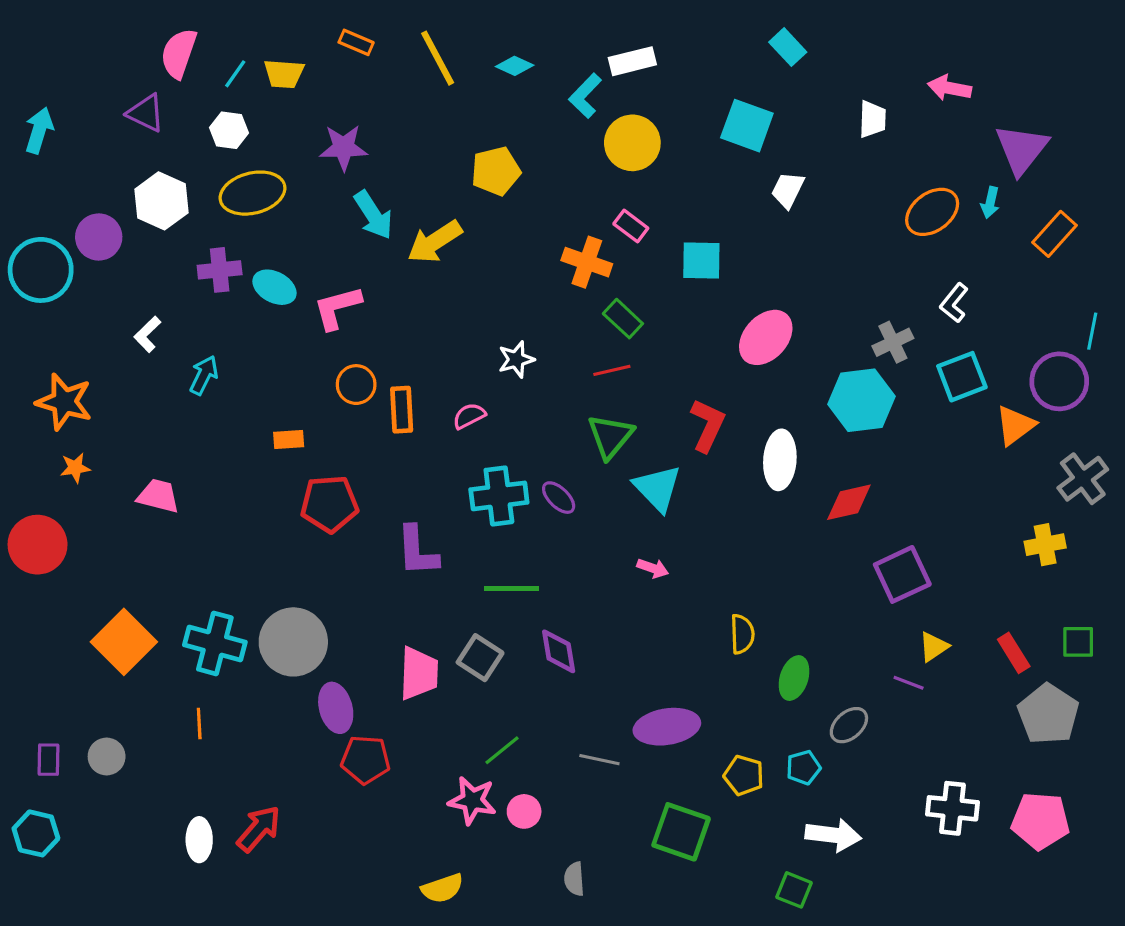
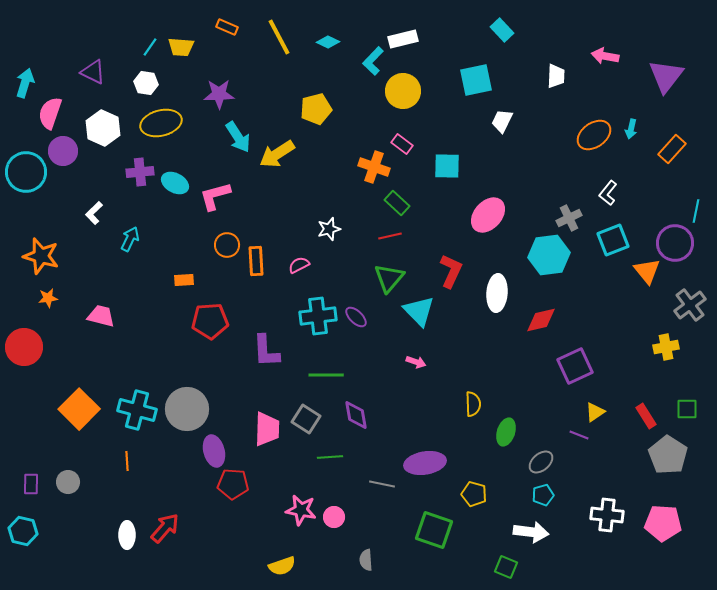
pink semicircle: (179, 53) -> (50, 113), moved
cyan square: (747, 126) -> (476, 80), turned -32
purple triangle: (1022, 149) -> (666, 76), moved
orange triangle: (1015, 425) -> (647, 271), turned -32
green line: (502, 750) -> (330, 457), moved, turned 35
cyan pentagon: (803, 767) -> (543, 495), moved

